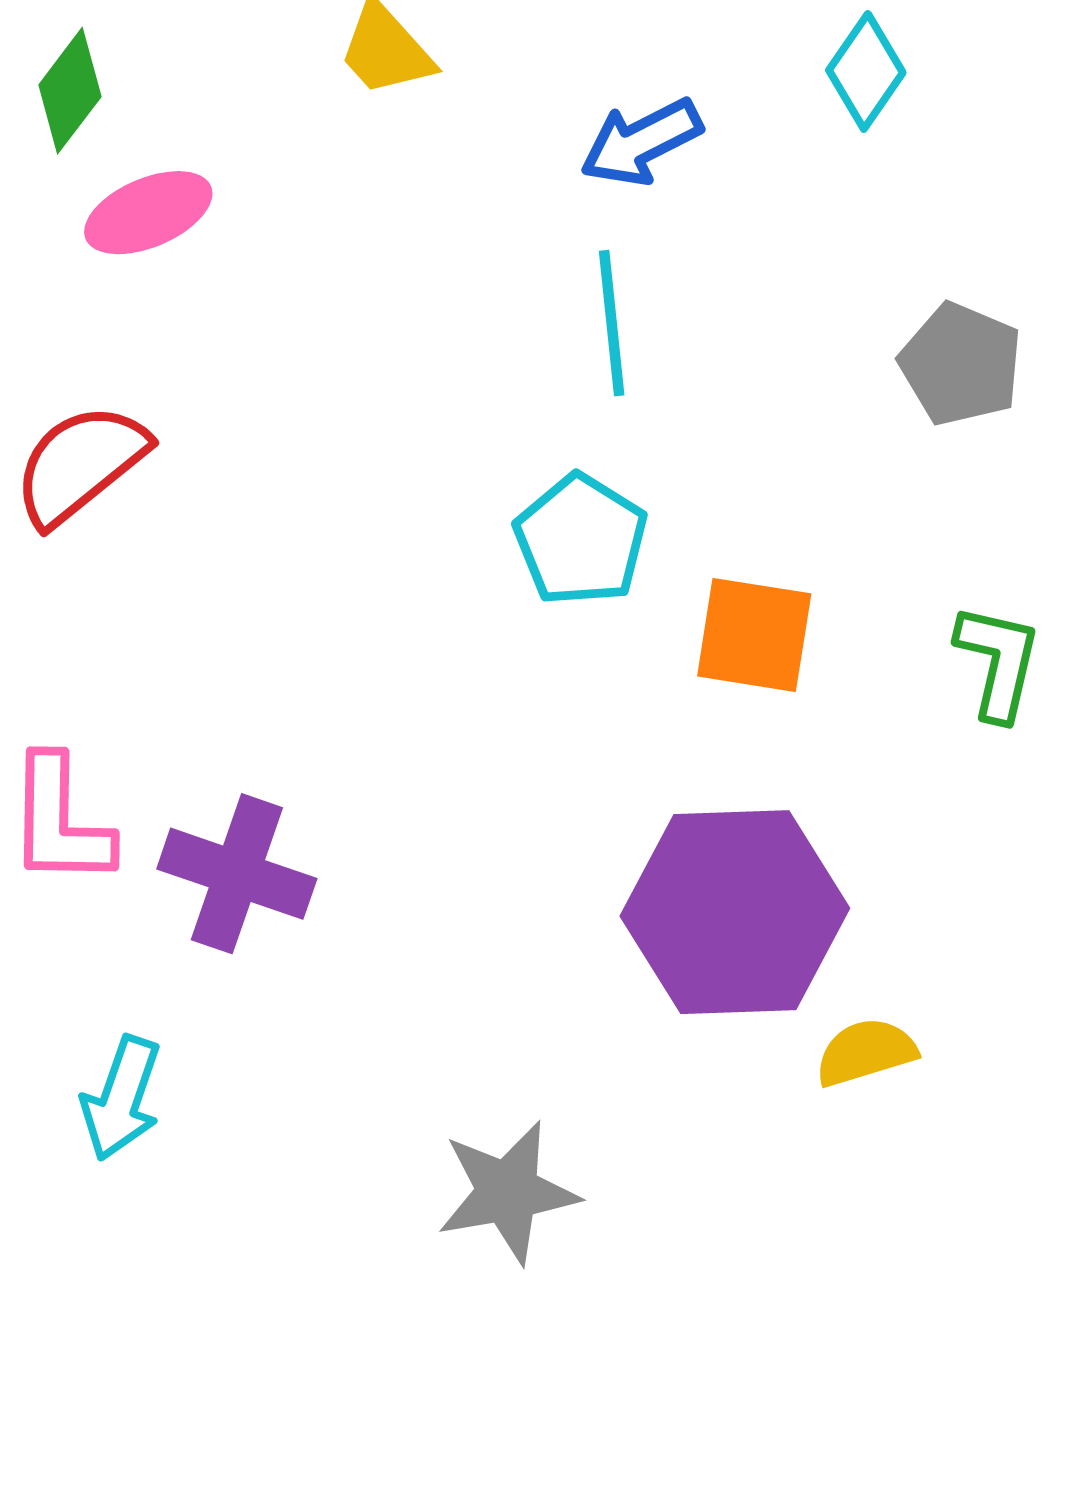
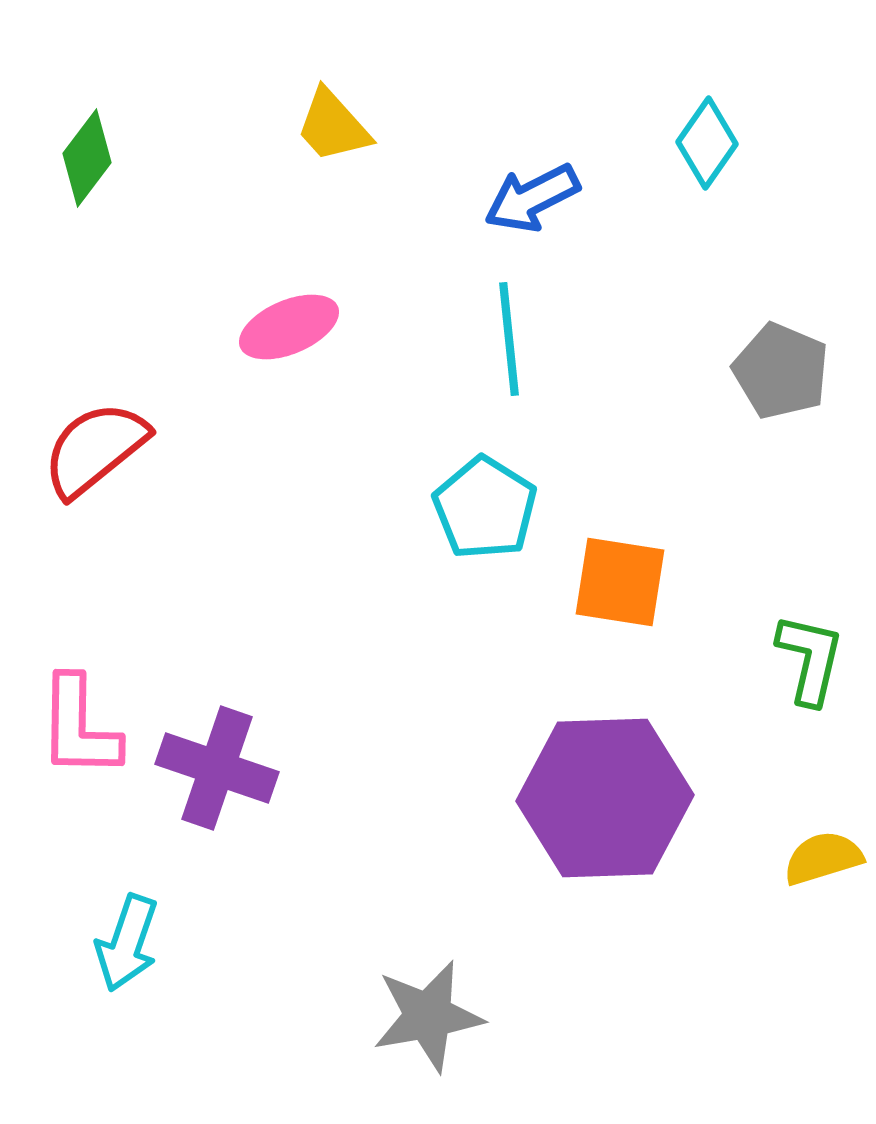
pink ellipse: (148, 213) -> (289, 327), moved
green L-shape: (998, 662) -> (810, 659), moved
yellow semicircle: (866, 1052) -> (823, 858), moved

